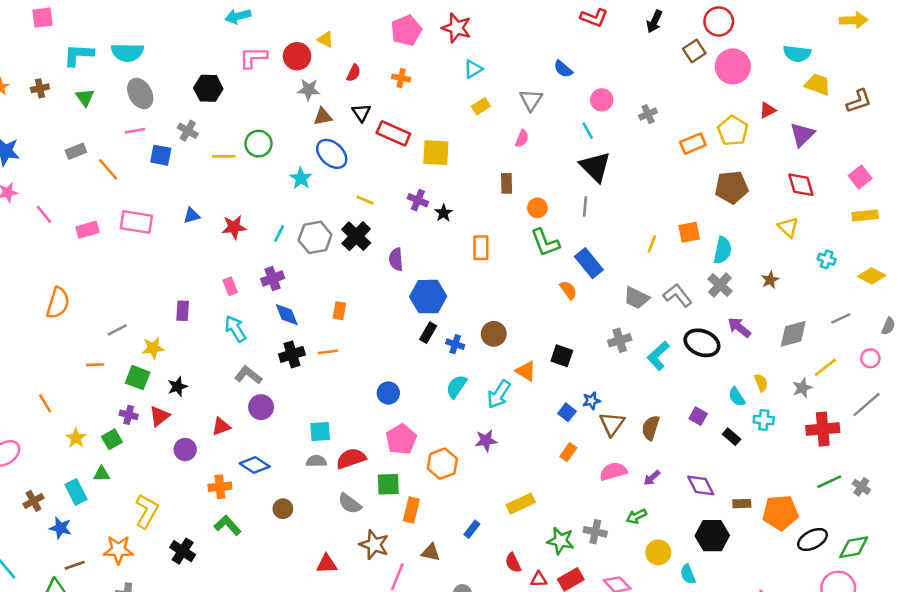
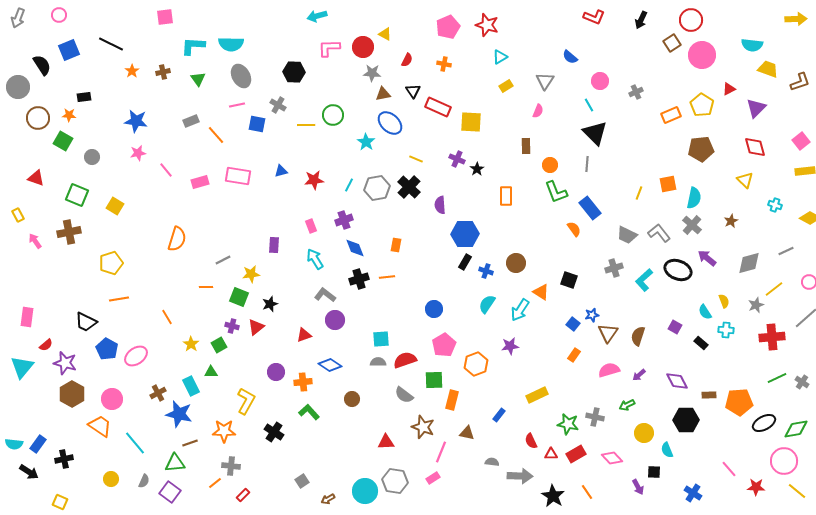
purple circle: (185, 450) -> (276, 372), moved
blue star: (60, 528) -> (179, 414), size x1.5

